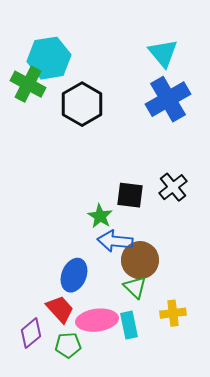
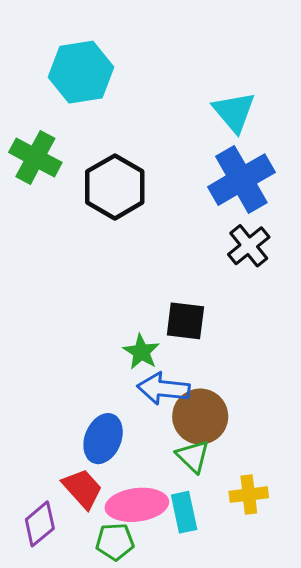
cyan hexagon: (49, 58) -> (81, 72), moved
black cross: (173, 187) -> (249, 246), moved
green pentagon: (68, 345) -> (115, 542), moved

